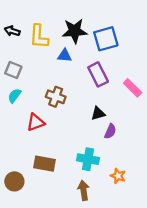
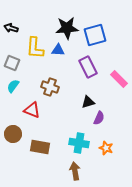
yellow L-shape: (39, 37) -> (35, 48), moved
red triangle: (36, 122) -> (32, 110), turned 42
orange star: (118, 176) -> (106, 148), moved
brown circle: (14, 181) -> (13, 134), moved

